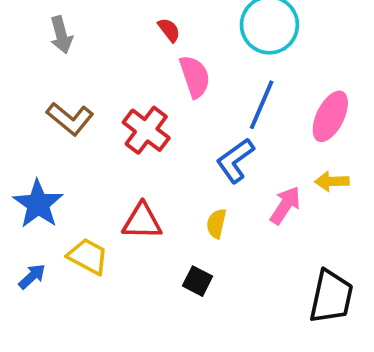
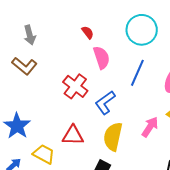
brown L-shape: (70, 119) -> (24, 66), moved
blue L-shape: (235, 160) -> (105, 103), moved
yellow semicircle: (216, 224) -> (113, 137), size x1.8

